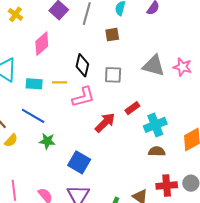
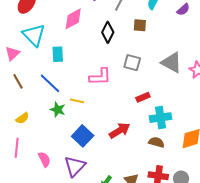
black diamond: (82, 65) -> (108, 32), moved
yellow line: (60, 82) -> (77, 101), moved
cyan rectangle: (34, 84) -> (58, 54), turned 70
red arrow: (105, 123) -> (120, 131), moved
yellow semicircle: (11, 140) -> (22, 118), moved

